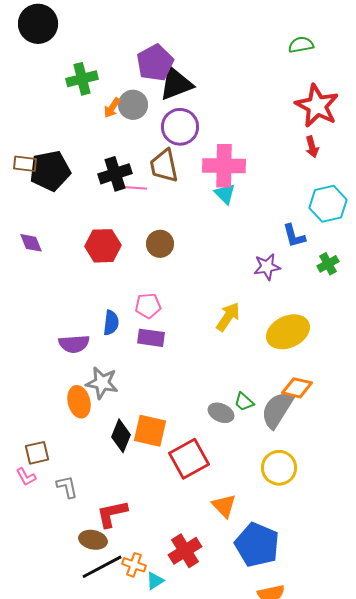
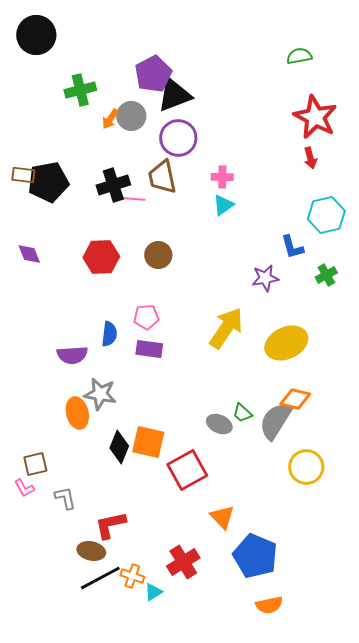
pink cross: (224, 166) -> (222, 177), size x0.5
cyan triangle: (225, 194) -> (223, 205), turned 40
yellow arrow: (228, 317) -> (226, 328), size x1.4
yellow circle: (279, 468) -> (306, 467), moved

